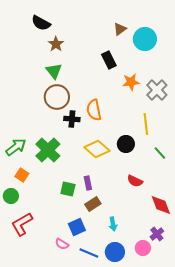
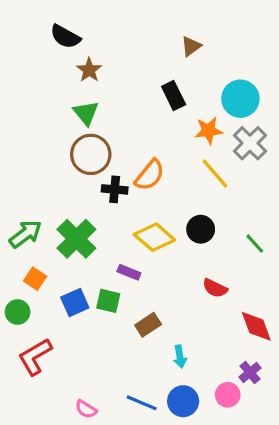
cyan circle: (145, 39) -> (240, 99), moved
orange semicircle: (94, 110) -> (150, 175), turned -130
yellow line: (146, 124) -> (215, 173), moved, turned -35
purple rectangle: (88, 183) -> (129, 272), moved, turned -56
blue square: (77, 227) -> (75, 302), moved
pink semicircle: (62, 244) -> (86, 409), moved

